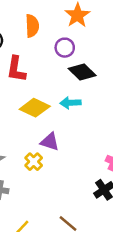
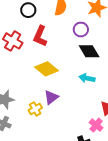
cyan arrow: (70, 103) -> (87, 78), moved
purple triangle: (50, 142) -> (51, 97), turned 49

